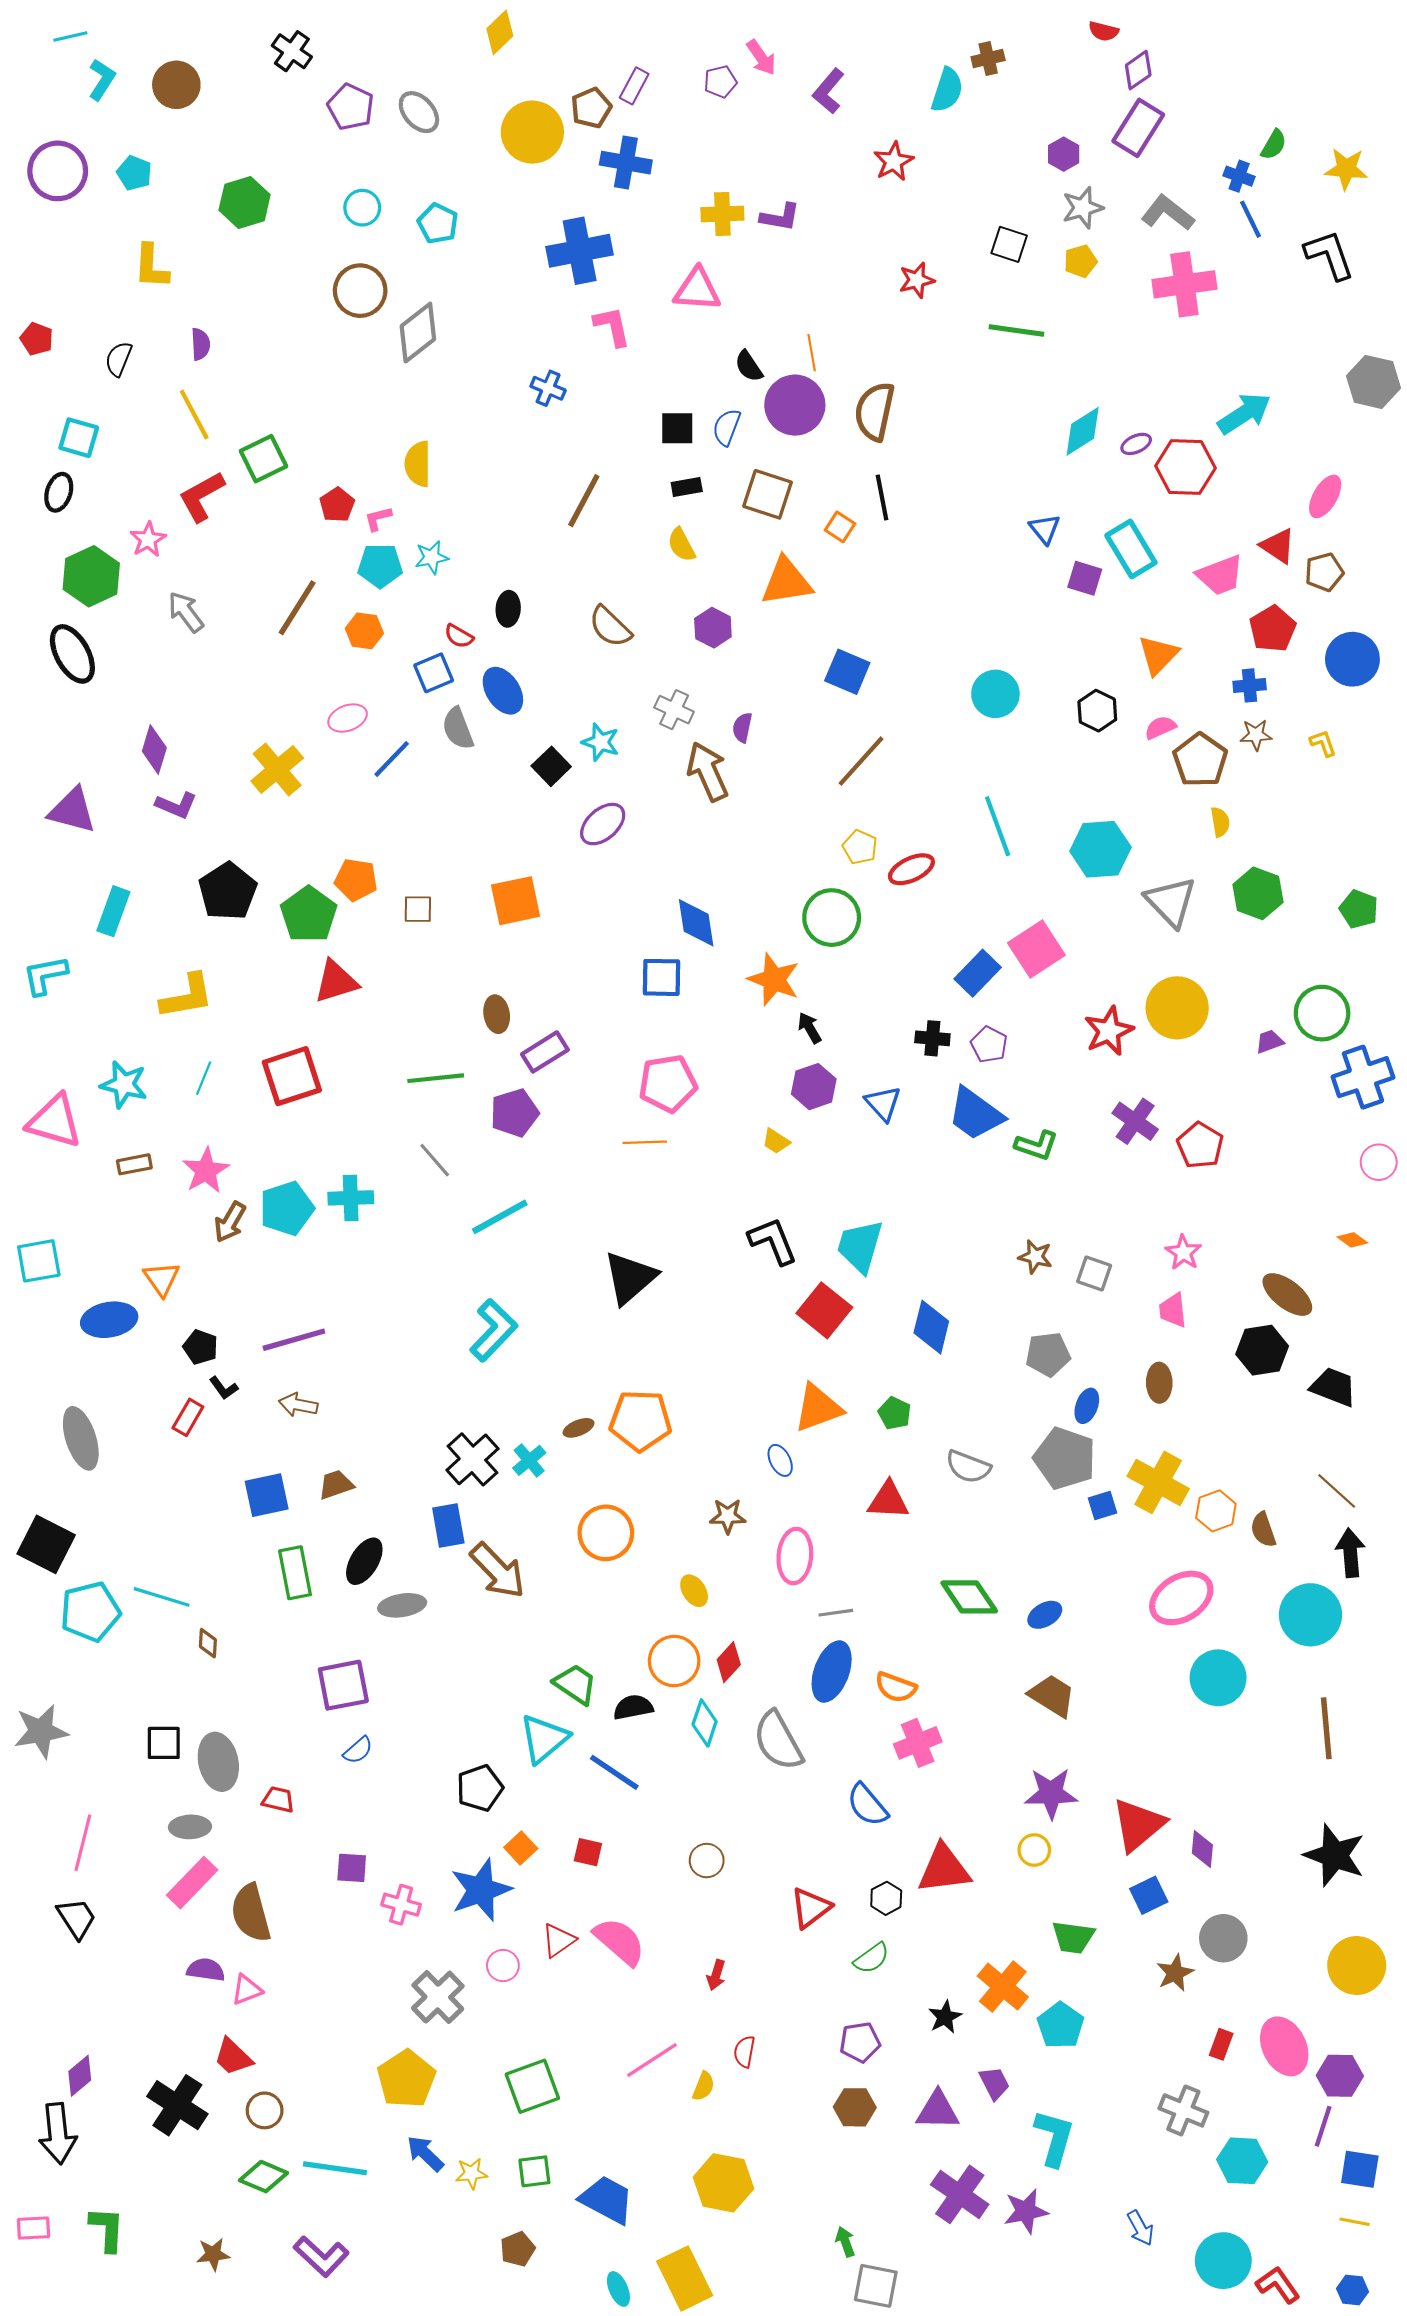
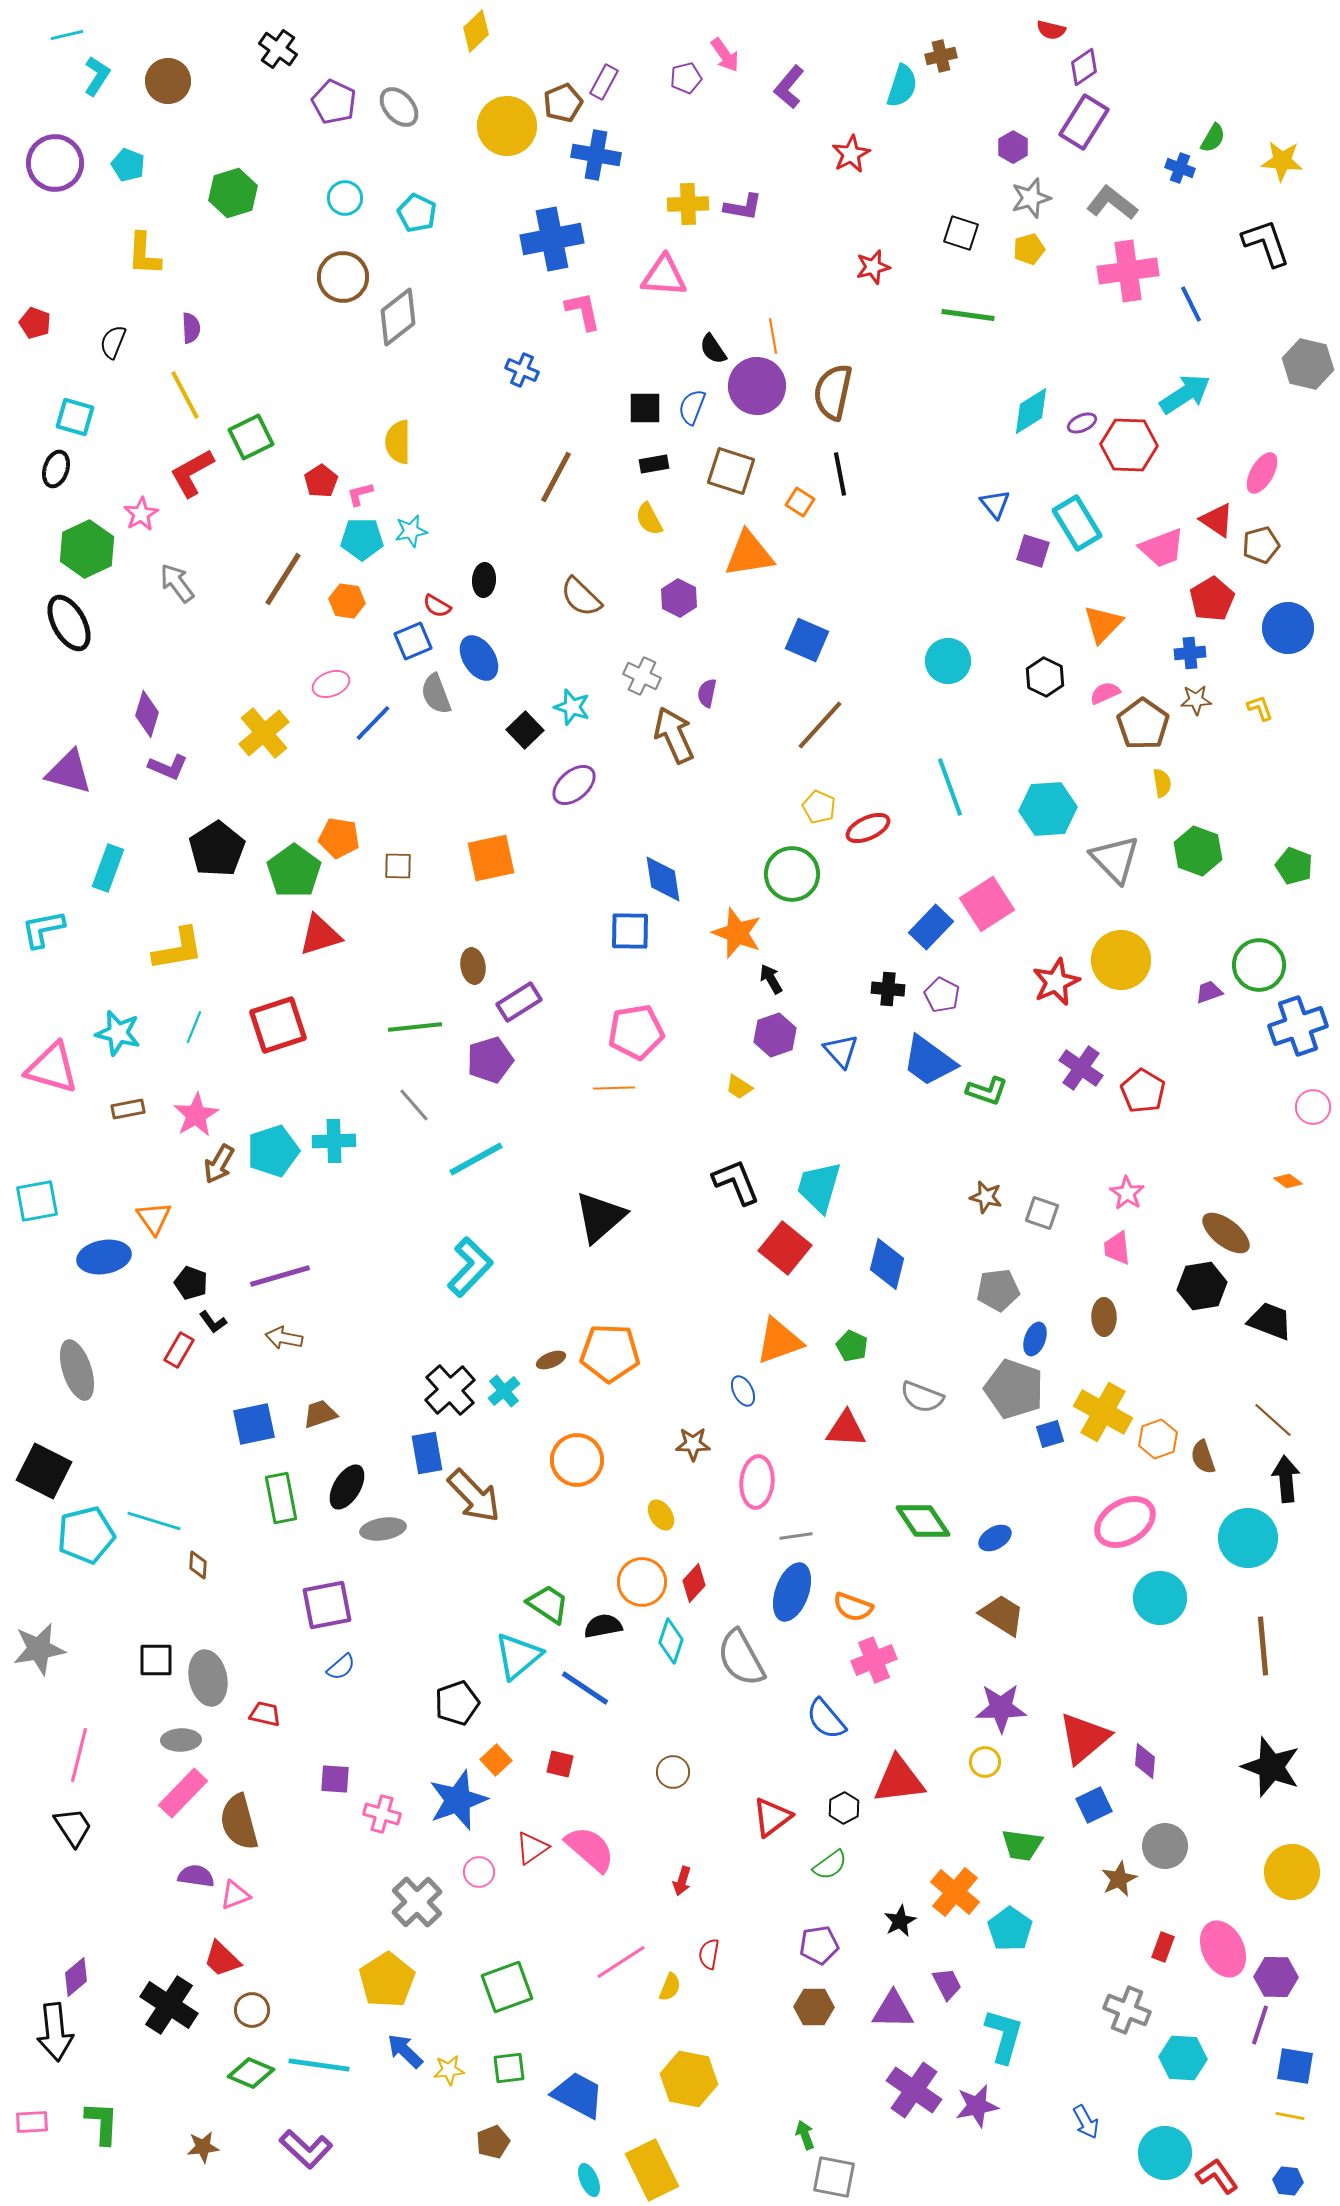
blue line: (1251, 219) -> (1191, 304), moved

